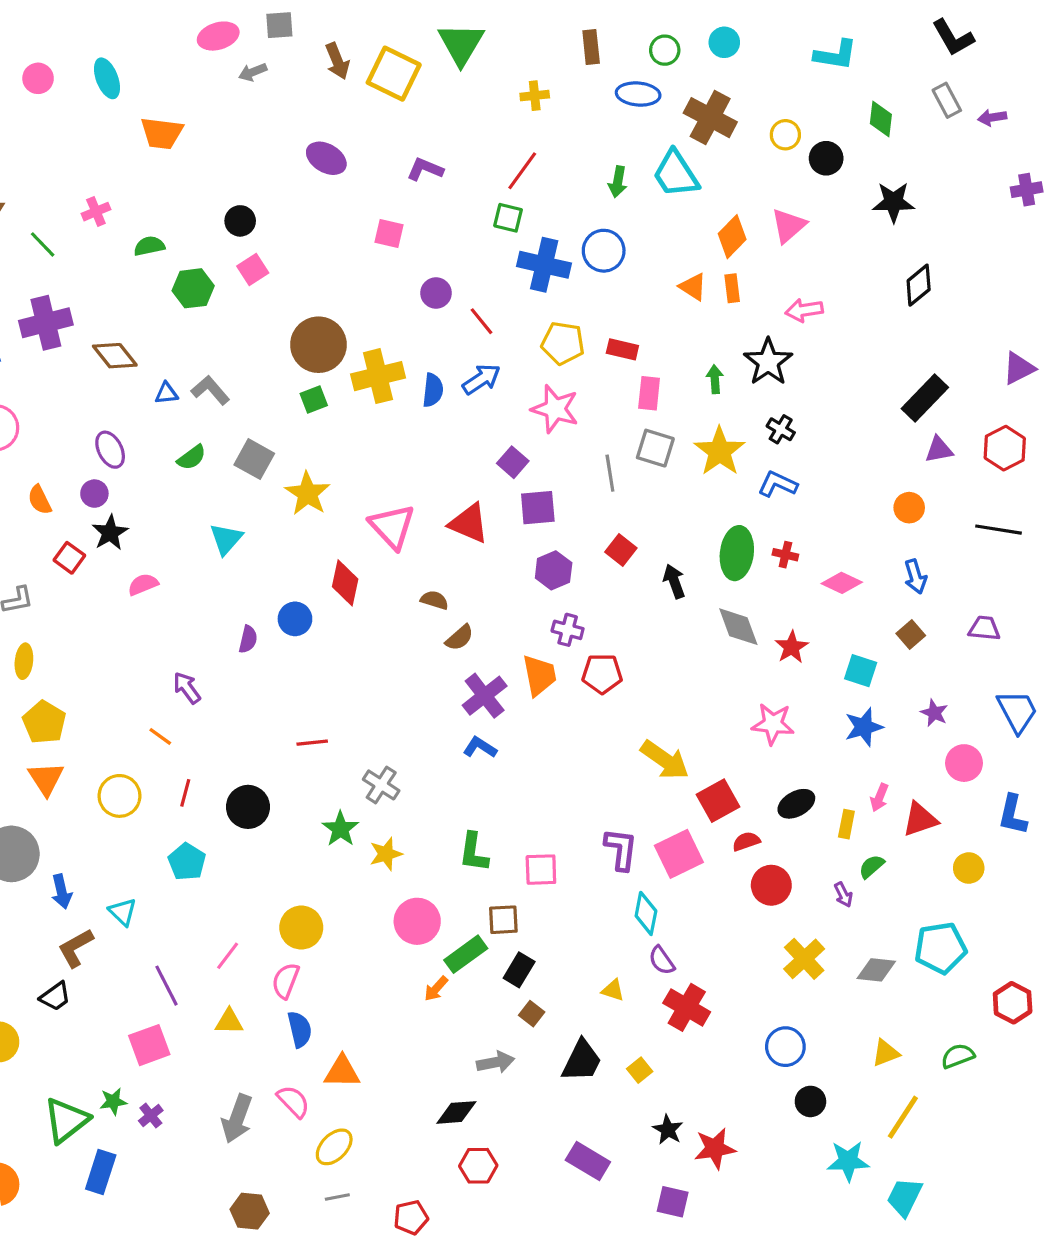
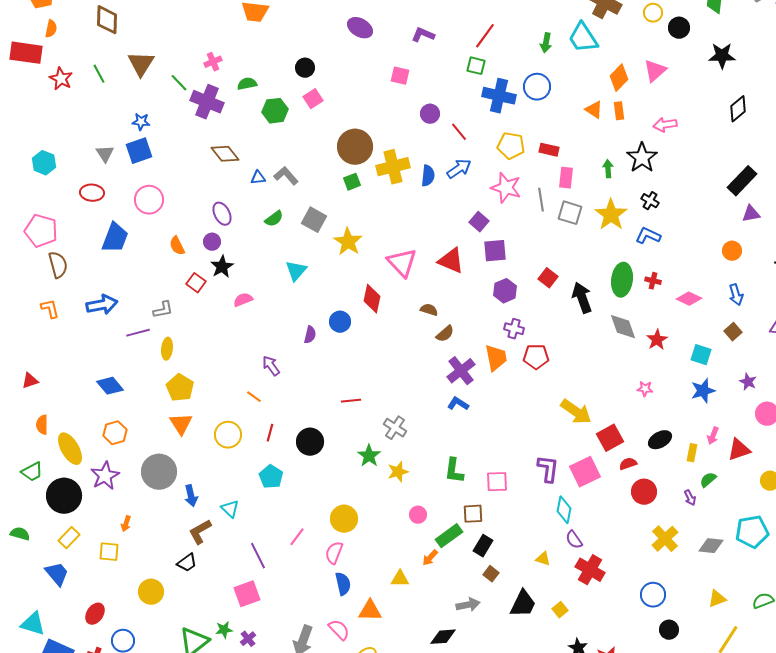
purple cross: (46, 323) -> (207, 102), moved, turned 36
gray line: (610, 473) -> (541, 200), moved
black arrow: (674, 581) -> (582, 298), size x1.4
pink star: (773, 724) -> (645, 389), size x0.6
pink circle: (417, 921) -> (418, 515), size x0.6
yellow triangle: (229, 1022) -> (400, 579), moved

